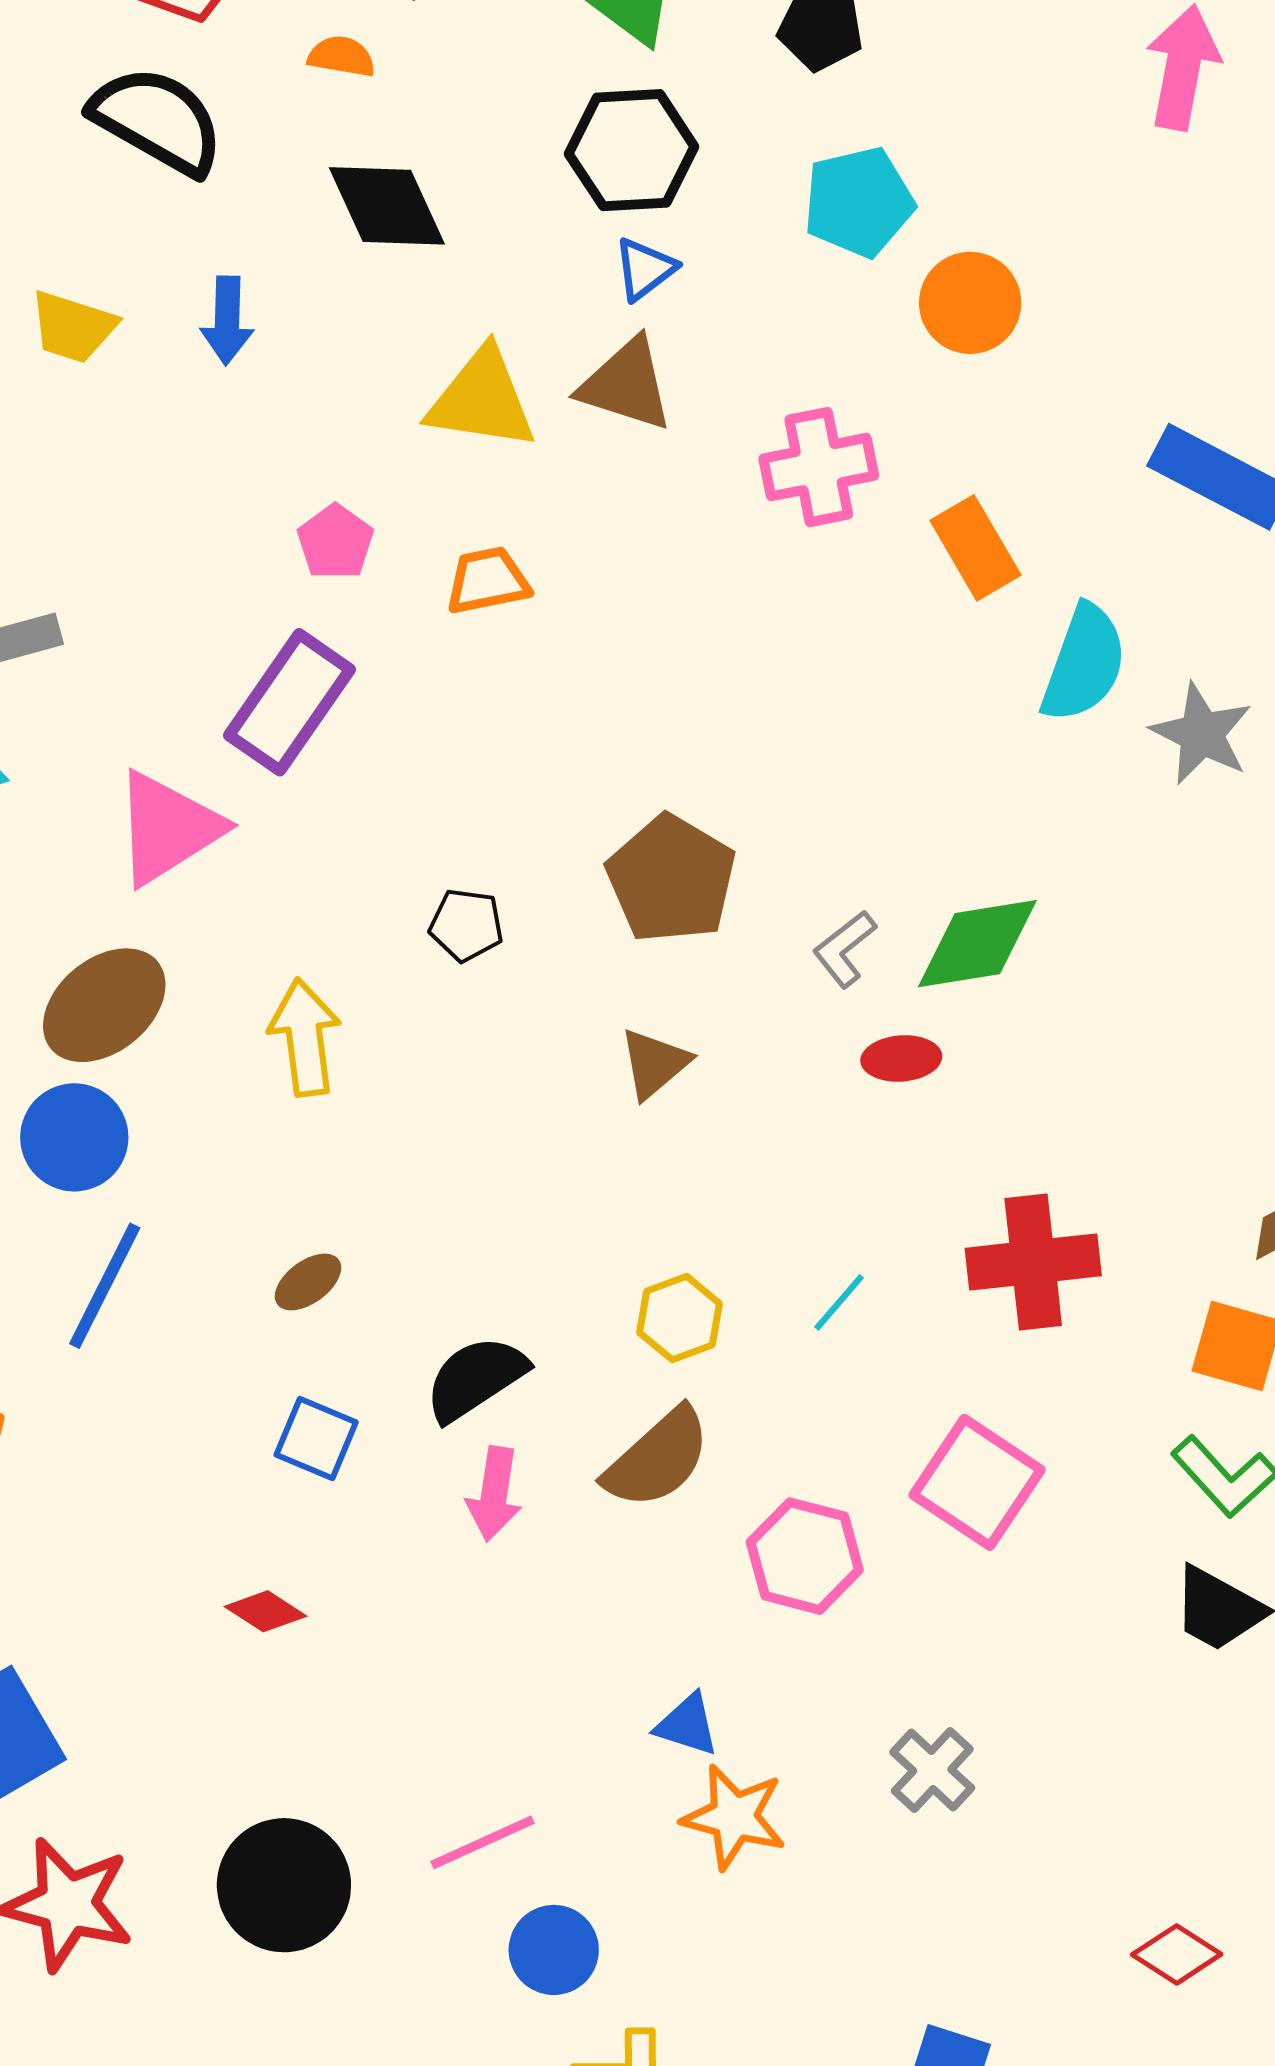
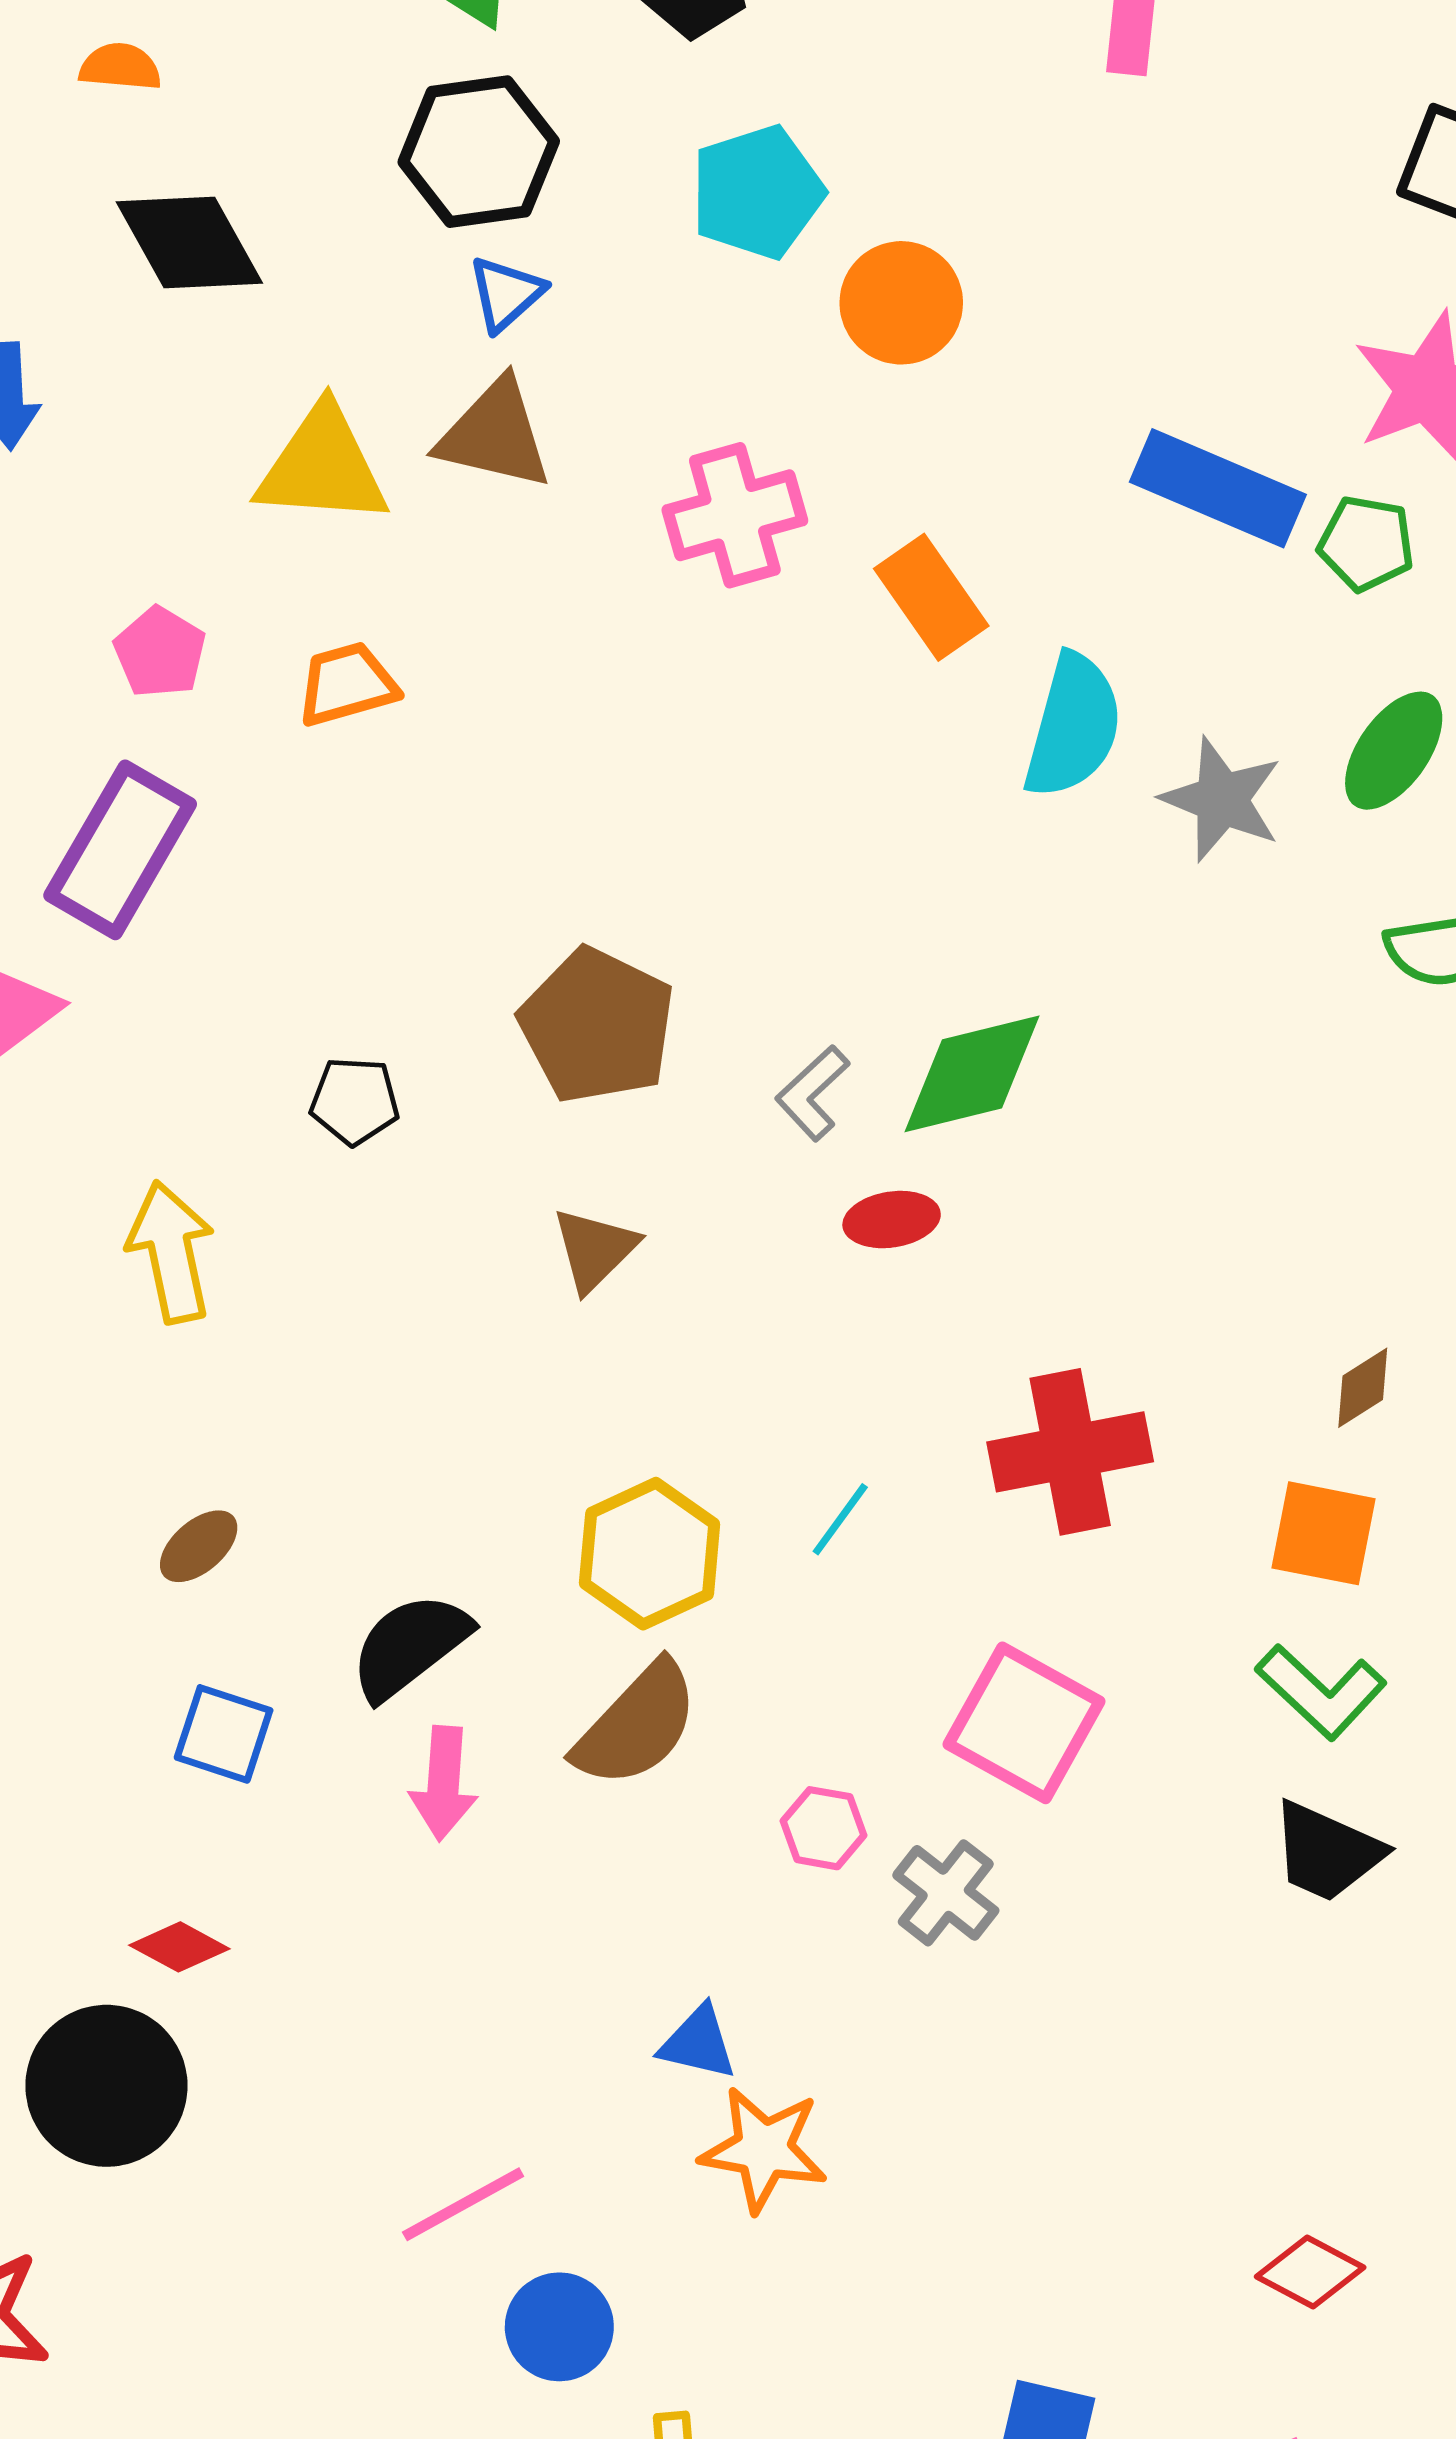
yellow hexagon: (680, 1318) -> (650, 1554), size x1.4
pink hexagon: (805, 1556) -> (823, 1828), size x0.6
gray cross: (932, 1770) -> (946, 1893), moved
black circle: (284, 1885) -> (106, 2086), moved

